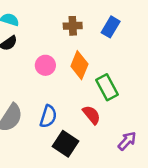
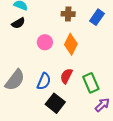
green rectangle: (107, 87) -> (91, 83), moved
red semicircle: (91, 115) -> (66, 76), moved, turned -119

